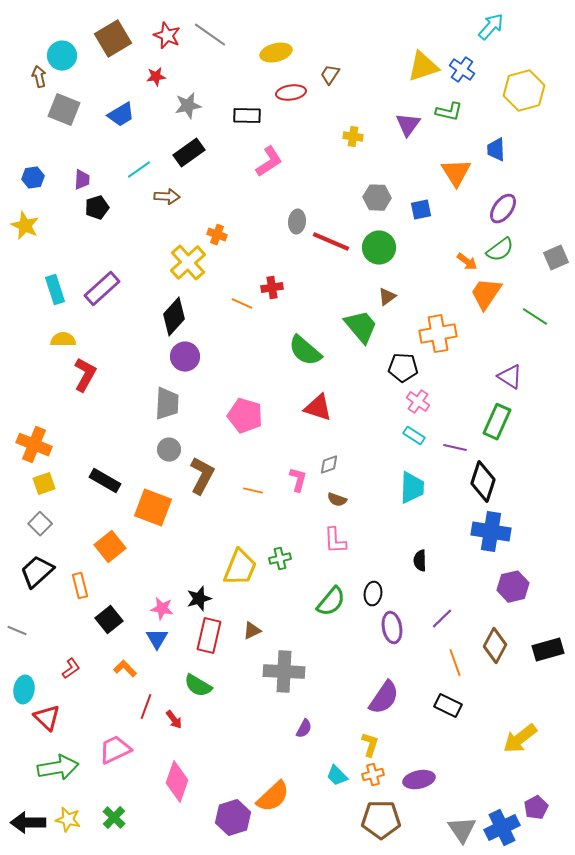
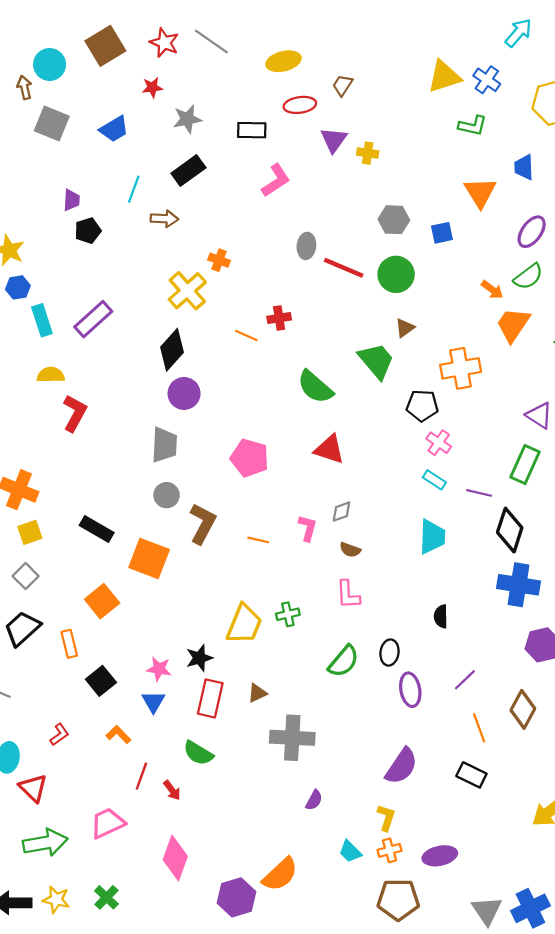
purple triangle: (408, 125) -> (334, 140), moved
cyan line: (139, 170) -> (134, 189), turned -35
blue hexagon: (33, 178) -> (18, 287), moved

